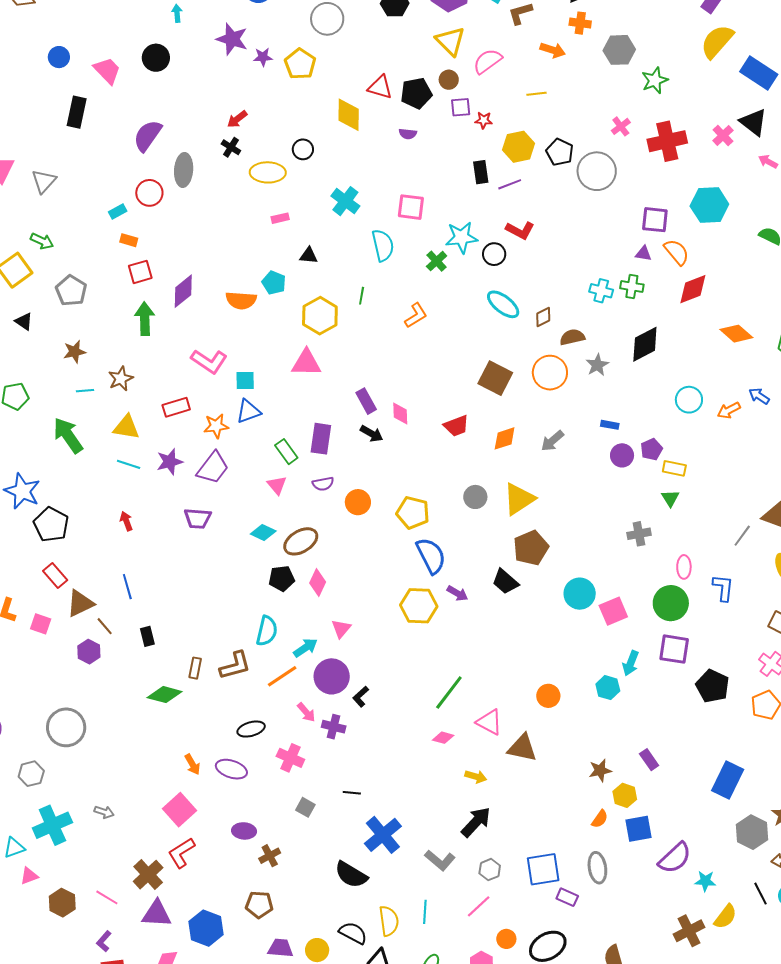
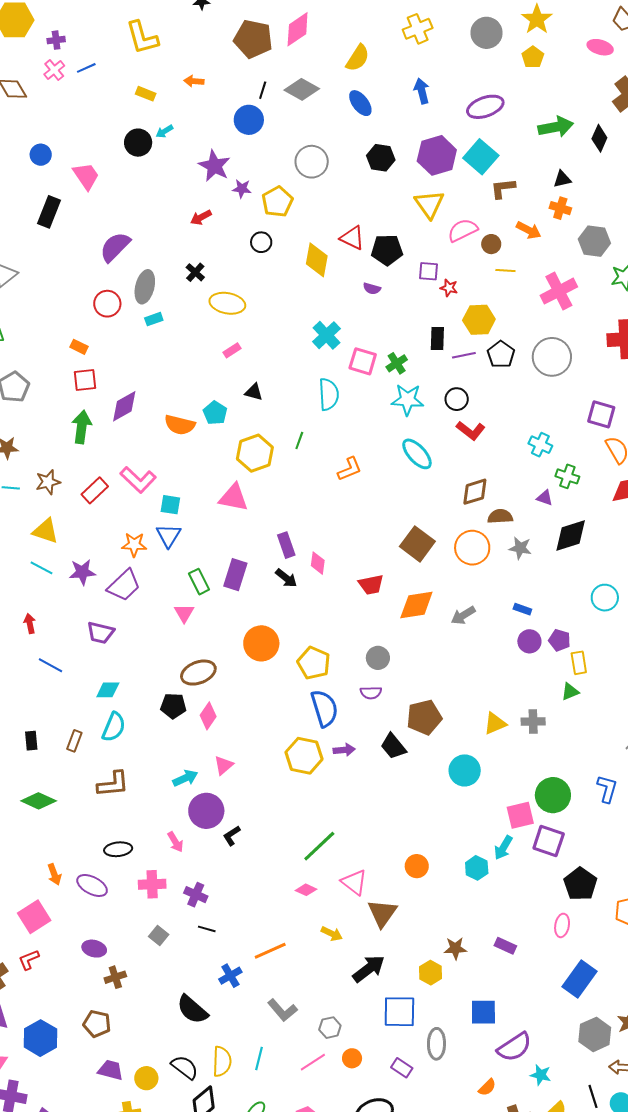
cyan arrow: (177, 13) -> (164, 131), turned -126
black circle: (156, 58) -> (138, 143), moved
brown circle: (449, 80) -> (491, 244), moved
red arrow: (237, 119) -> (201, 217), moved
pink cross: (621, 126) -> (559, 291), moved, size x1.8
black circle: (303, 149) -> (261, 242), moved
black pentagon: (560, 152) -> (501, 354), moved
cyan cross: (345, 201) -> (326, 335), moved
cyan rectangle: (118, 211) -> (154, 319), moved
pink rectangle: (280, 218) -> (232, 350), turned -30
red L-shape: (520, 230) -> (471, 431), moved
black circle: (494, 254) -> (457, 399), moved
purple triangle: (643, 254) -> (545, 498), moved
green cross: (437, 261) -> (397, 363), moved
cyan cross: (601, 291) -> (540, 445), moved
cyan ellipse: (503, 304) -> (417, 454), moved
brown diamond: (543, 317) -> (475, 492), size x1.4
gray star: (597, 365) -> (520, 548), turned 30
red rectangle: (176, 407) -> (95, 490), moved, turned -36
blue triangle: (248, 411) -> (168, 536), turned -48
orange diamond: (505, 438) -> (416, 605), size x1.4
purple pentagon: (651, 449) -> (560, 640), turned 30
yellow rectangle: (674, 468) -> (579, 663), turned 60
purple semicircle: (323, 484) -> (371, 693), moved
green triangle: (670, 498) -> (570, 692), turned 30
yellow triangle: (519, 499) -> (495, 723), moved, size x0.7
orange circle: (358, 502) -> (261, 643), size x1.4
cyan diamond: (263, 532) -> (108, 690), moved, turned -35
pink ellipse: (684, 567) -> (562, 925), moved
blue line: (127, 587) -> (51, 665), moved, turned -55
purple arrow: (457, 593) -> (344, 750), turned -45
pink square: (613, 611) -> (520, 815), moved
cyan semicircle: (267, 631) -> (114, 727), moved
brown rectangle: (195, 668) -> (74, 741), moved
orange line: (282, 676) -> (270, 951), moved
purple cross: (334, 727) -> (196, 895), moved
brown triangle: (522, 748) -> (382, 913), turned 44
pink cross: (290, 758) -> (152, 884), turned -36
purple rectangle: (649, 760) -> (505, 946), turned -40
yellow hexagon: (625, 795) -> (431, 973), moved
orange semicircle: (600, 819) -> (487, 1087), moved
black arrow: (476, 822) -> (369, 969), moved
blue cross: (383, 835) -> (230, 976), size x0.6
red L-shape: (181, 853) -> (29, 960), size x0.7
blue square: (543, 869) -> (399, 1012), moved
orange circle: (506, 939) -> (352, 1058), moved

